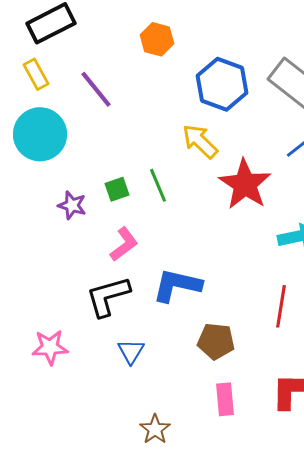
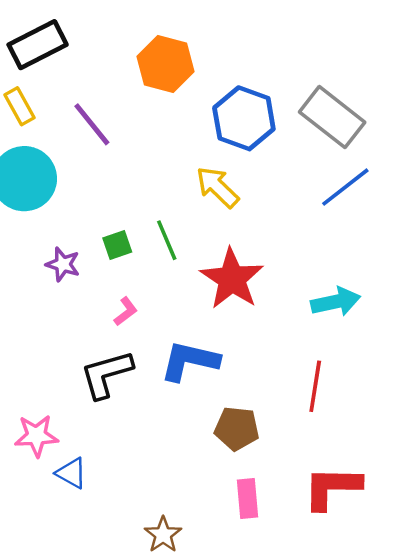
orange hexagon: (157, 39) -> (166, 64), size x1.4
red star: (245, 184) -> (232, 279), moved
pink L-shape: (124, 244) -> (126, 311), size x0.7
blue triangle: (131, 351) -> (71, 473), moved, turned -32

